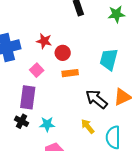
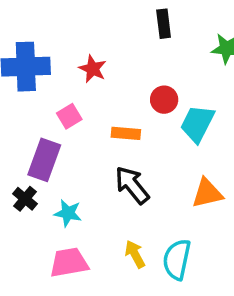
red circle: (63, 53) -> (164, 100), moved
black arrow: (96, 99) -> (132, 185), moved
yellow arrow: (88, 126) -> (135, 254), moved

